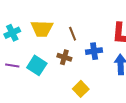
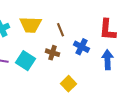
blue cross: (94, 51) -> (82, 47), turned 35

